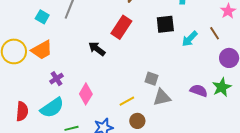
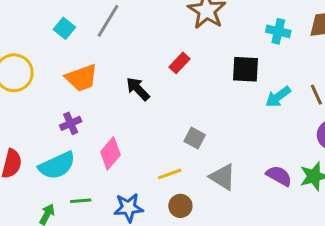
red rectangle: (121, 27) -> (180, 63), size x0.6
orange trapezoid: (42, 50) -> (82, 78), moved
gray square: (151, 79) -> (195, 138), moved
gray triangle: (162, 97) -> (223, 177), turned 36

